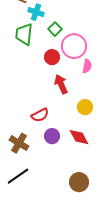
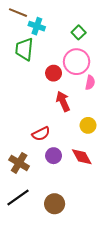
green square: (55, 29) -> (79, 32), moved
brown circle: (79, 182) -> (55, 204), moved

